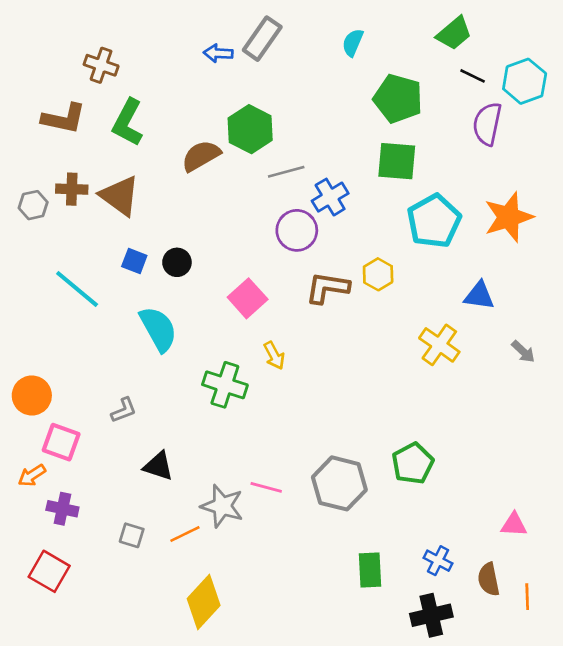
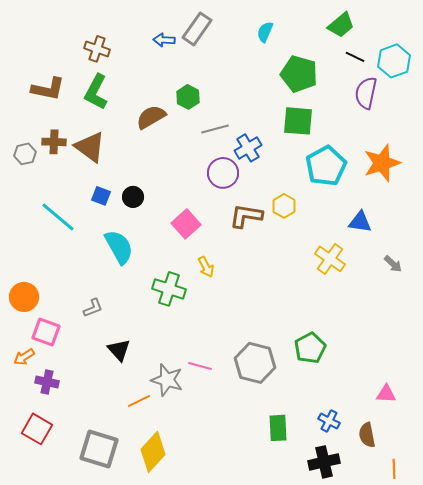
brown cross: (101, 65) -> (97, 49), moved
green hexagon: (250, 129) -> (188, 97), size x0.7
black triangle: (158, 466) -> (119, 350), turned 30
gray square: (132, 535) -> (99, 449), moved, size x2.0
orange line: (527, 597) -> (394, 469), moved

